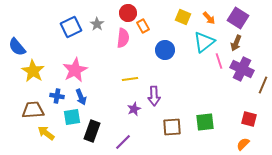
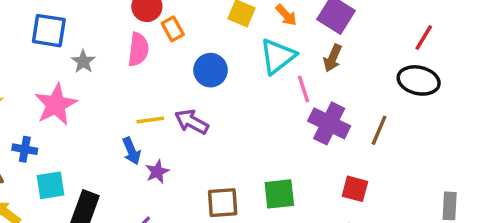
gray star: (97, 24) -> (83, 62), moved
blue square: (71, 27) -> (49, 31), turned 35
purple cross: (242, 69) -> (329, 123), moved
purple arrow: (154, 96) -> (192, 122), moved, turned 120
blue arrow: (81, 97) -> (131, 151), moved

